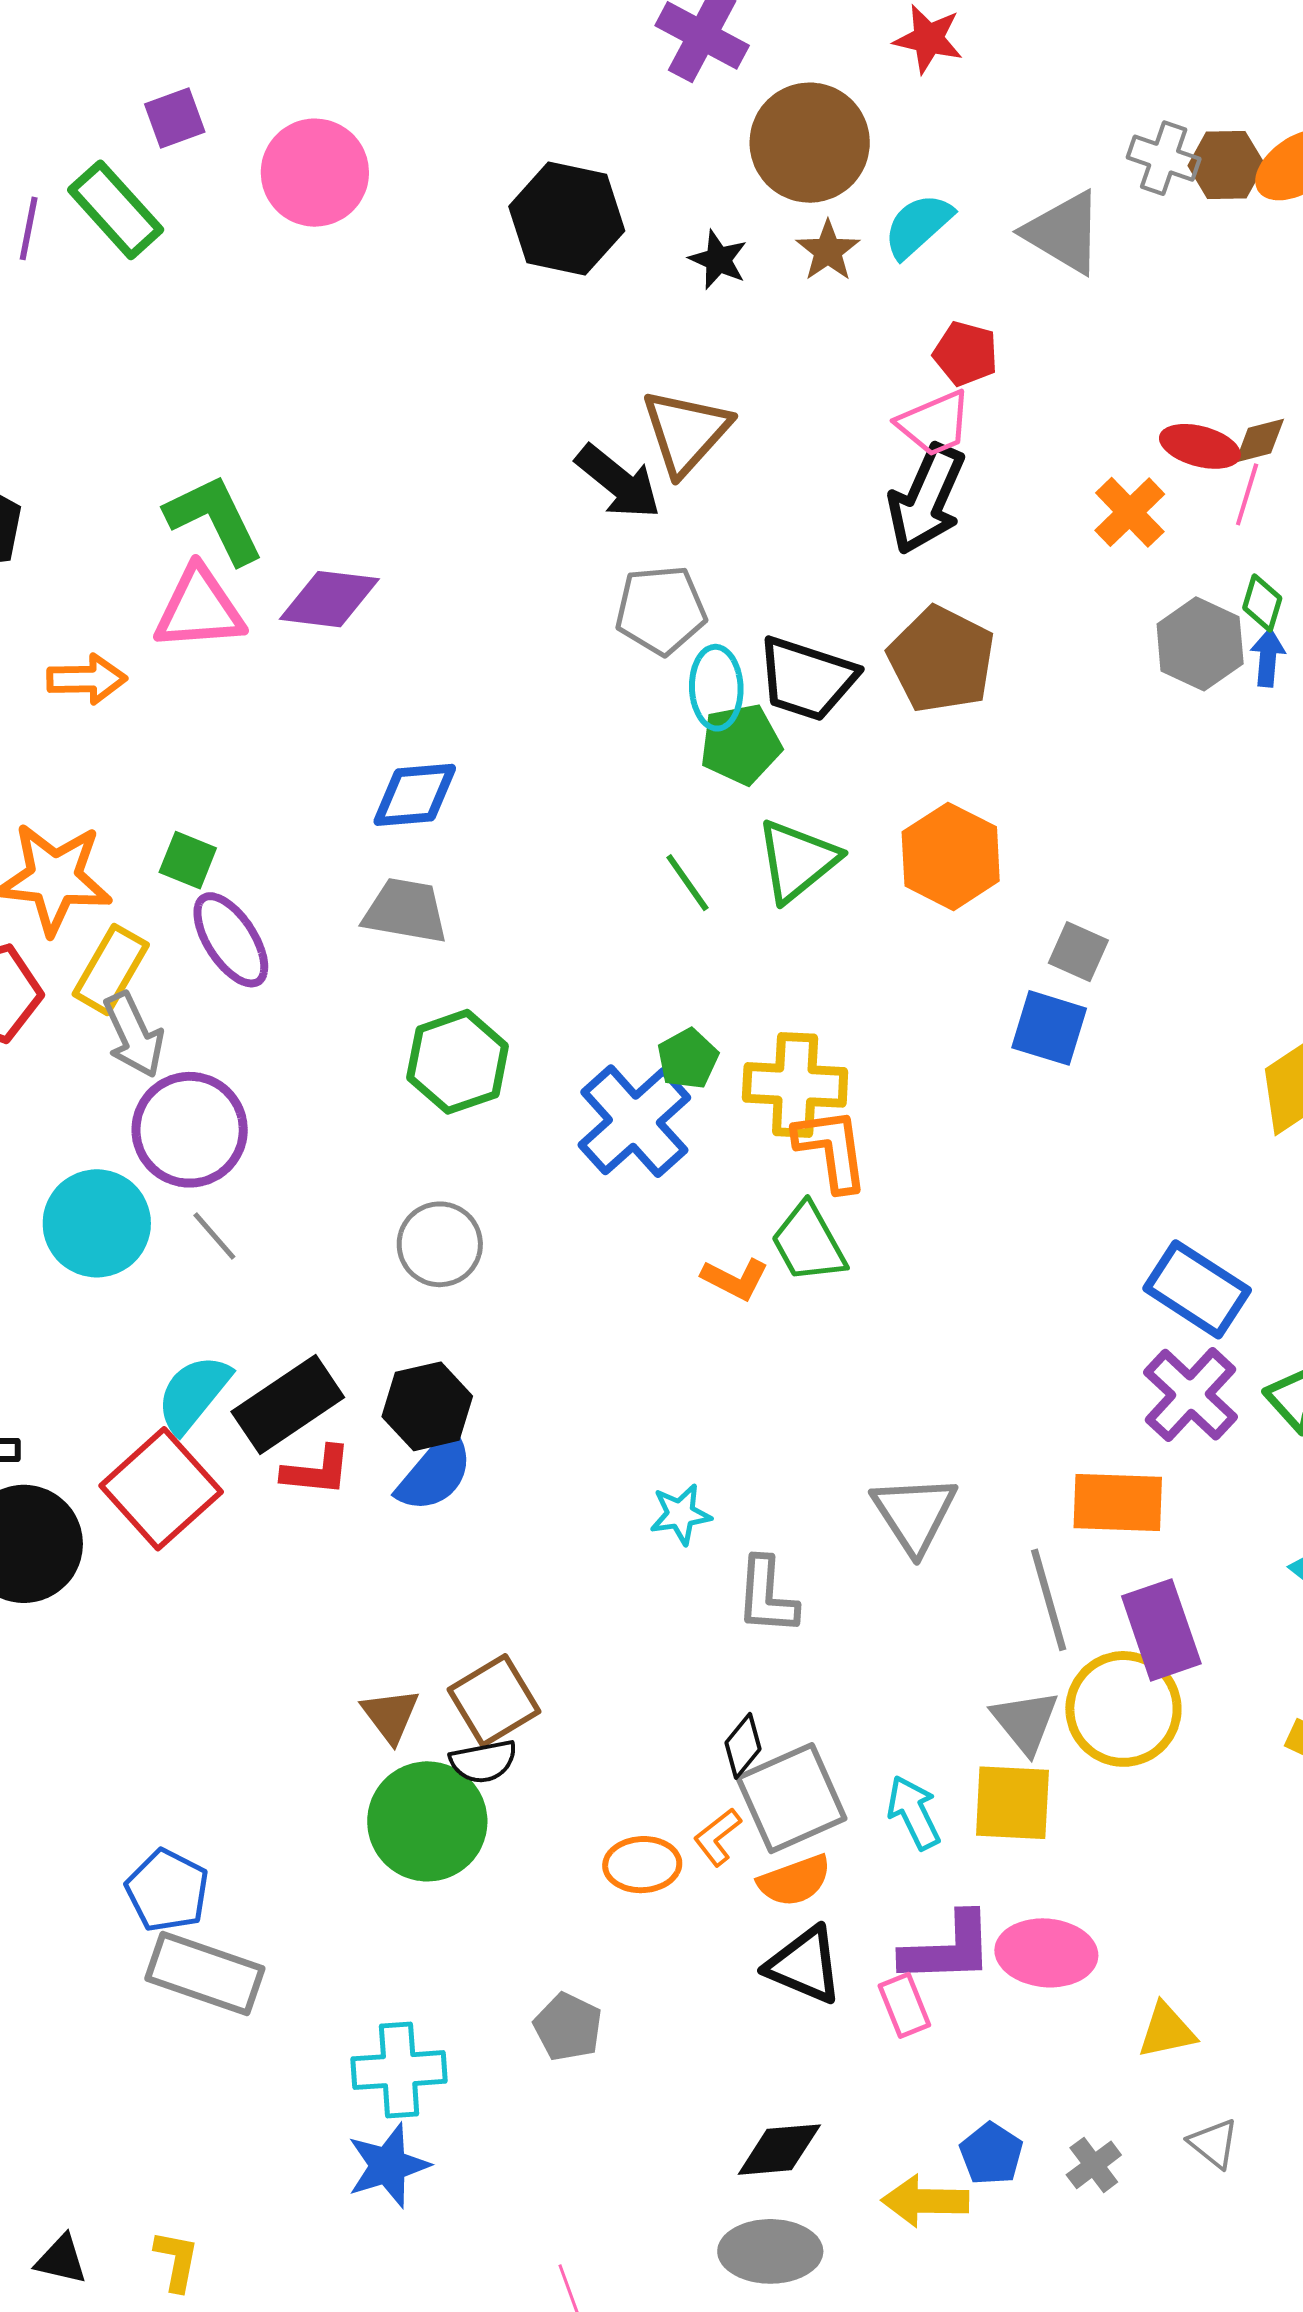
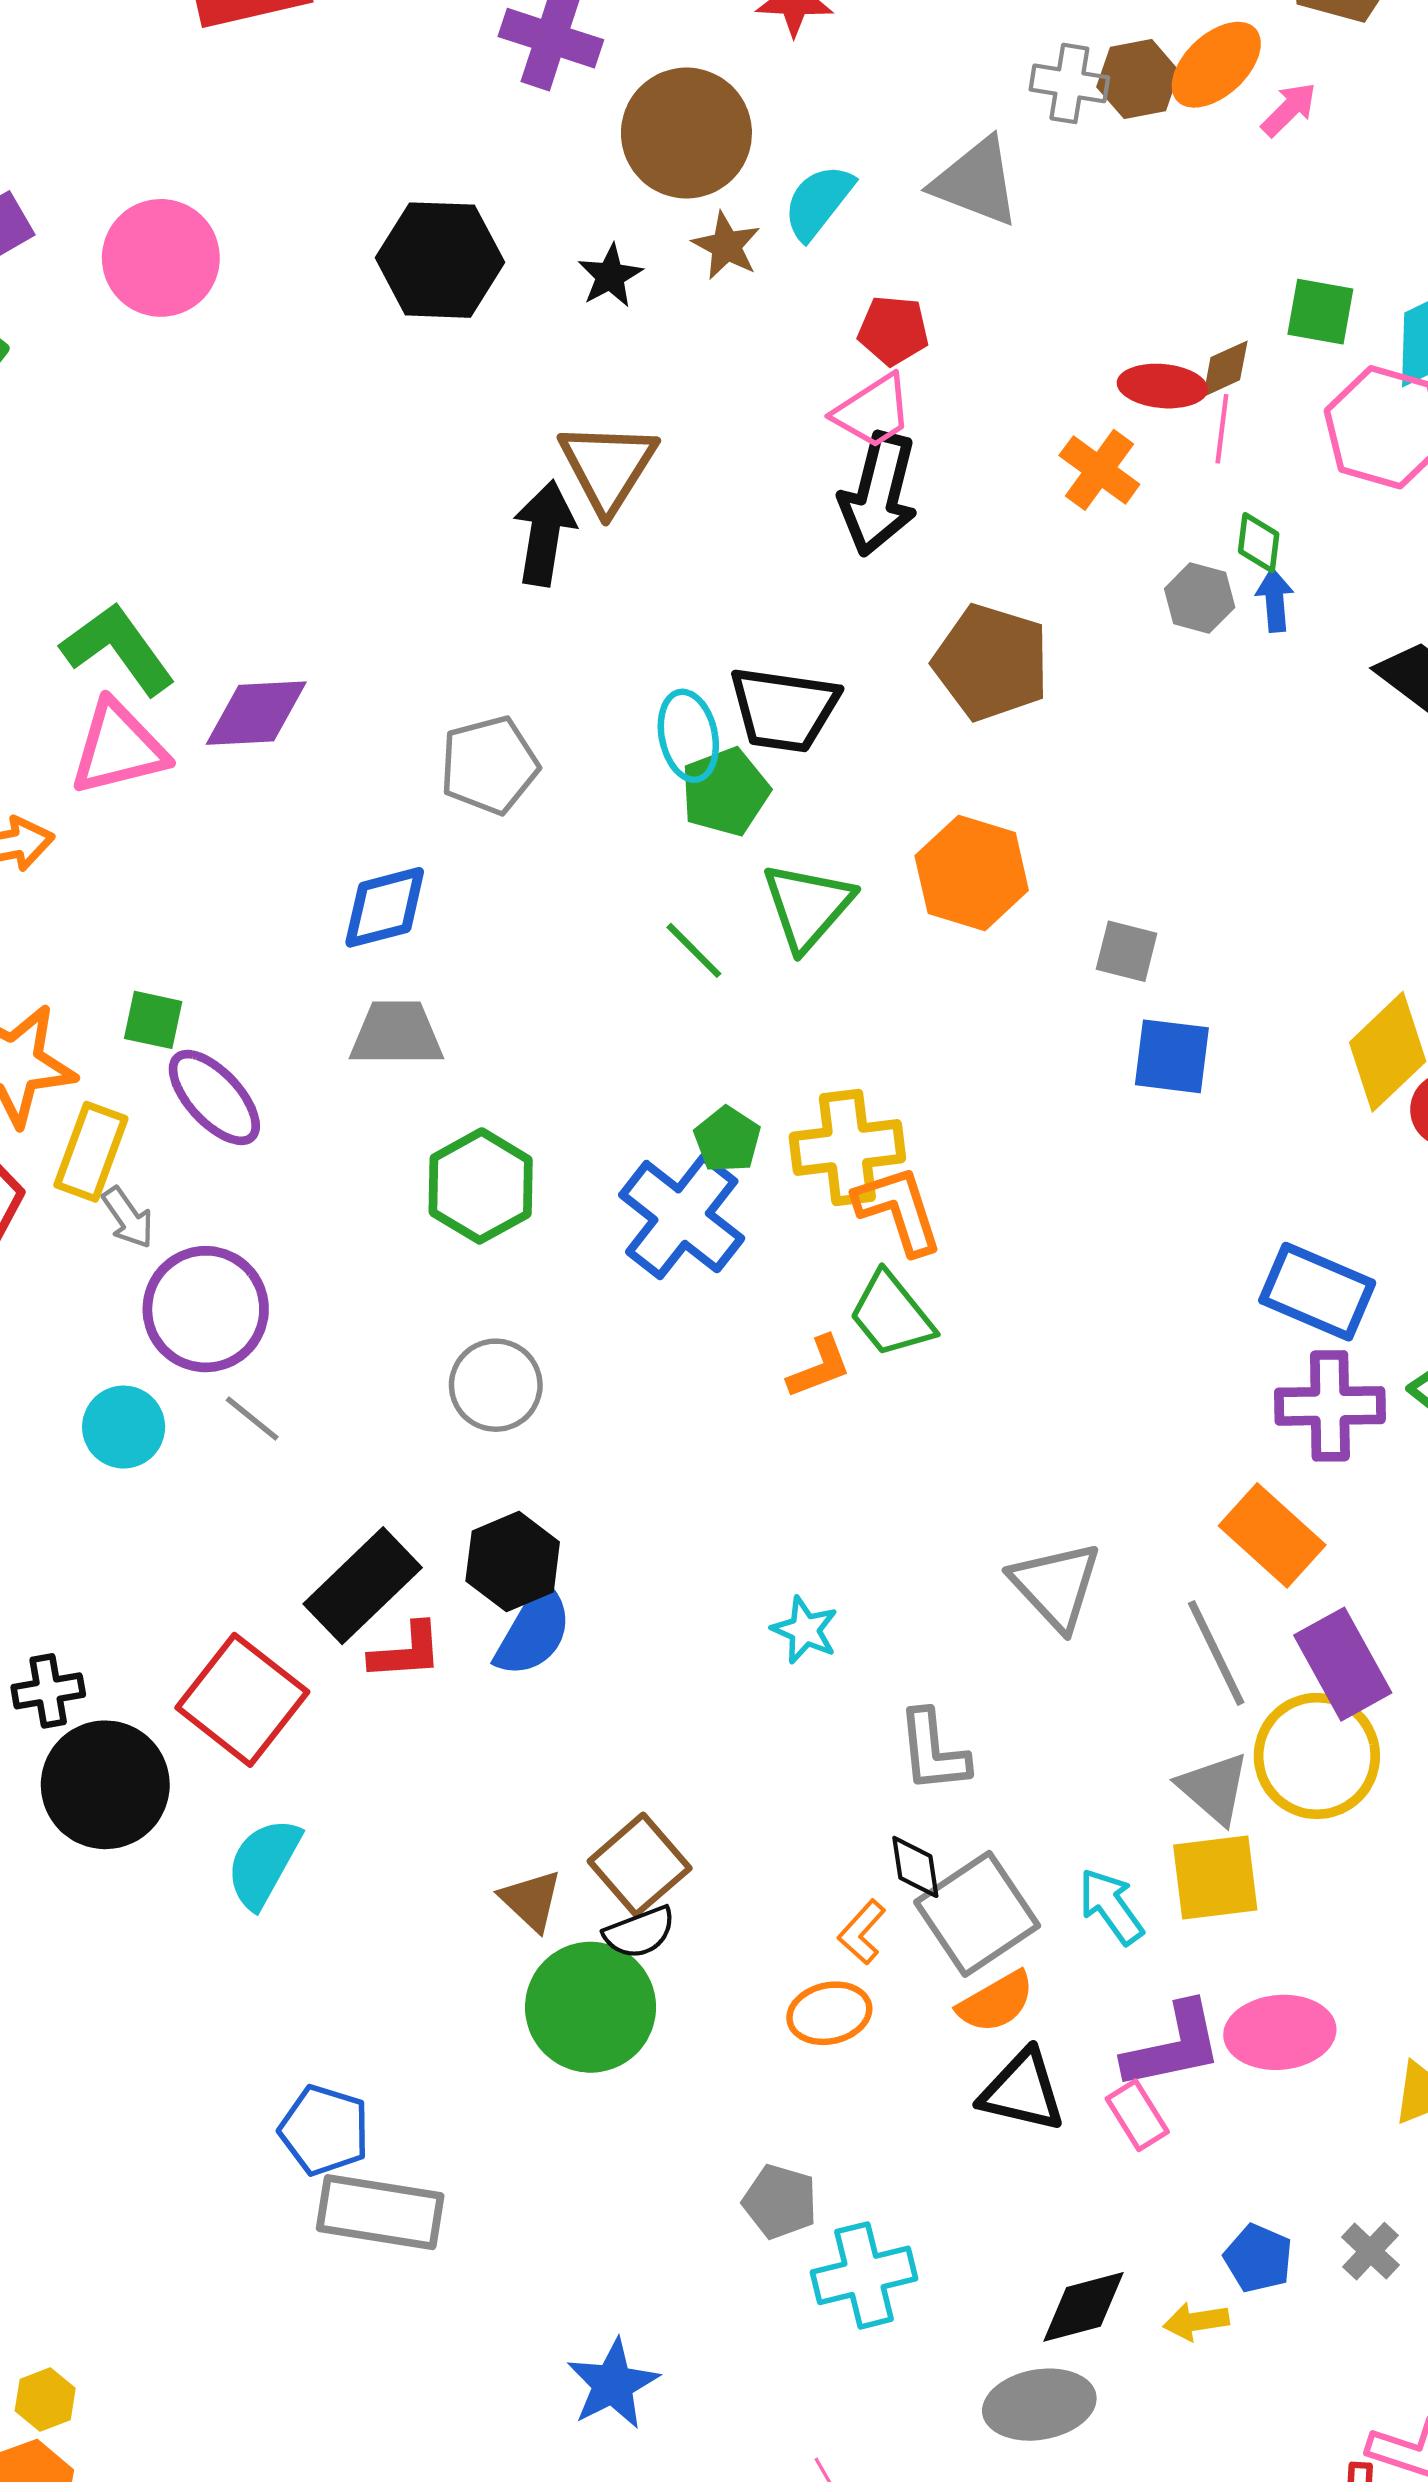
black star: (718, 260) -> (610, 276), turned 30
black arrow: (618, 482) -> (544, 533), turned -110
gray pentagon: (661, 610) -> (489, 765), moved
gray hexagon: (1200, 644) -> (1200, 598), size x0.7
brown pentagon: (941, 660) -> (991, 662), moved
blue square: (1049, 1028) -> (1172, 1056), moved
gray arrow: (134, 1035) -> (128, 1218), size x0.7
cyan circle: (97, 1223) -> (124, 1427), size x0.7
orange L-shape: (735, 1279) -> (819, 1367), turned -38
cyan semicircle: (193, 1394) -> (263, 1863), moved
purple cross: (1190, 1395) -> (1330, 1406), turned -34
orange rectangle: (1118, 1503) -> (1272, 1535), turned 50
cyan star: (680, 1514) -> (805, 1630), turned -30
gray L-shape: (767, 1596) -> (933, 1751), moved
black diamond: (743, 1746) -> (915, 1867), turned -38
orange L-shape: (717, 1837) -> (862, 1932), moved
cyan cross: (399, 2070) -> (864, 2275), moved
black diamond: (779, 2150) -> (1084, 2307), moved
yellow arrow: (925, 2201) -> (1196, 2321), size x0.7

